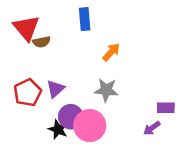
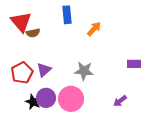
orange arrow: (111, 52) -> (94, 29), moved
purple rectangle: (166, 108) -> (134, 64), moved
purple circle: (71, 117) -> (46, 98), moved
black star: (58, 129) -> (33, 102), moved

